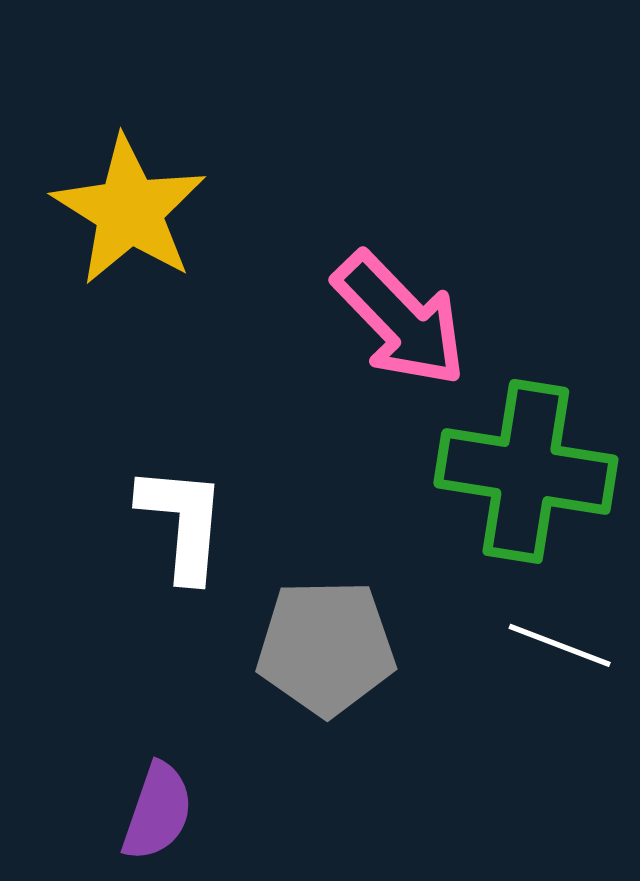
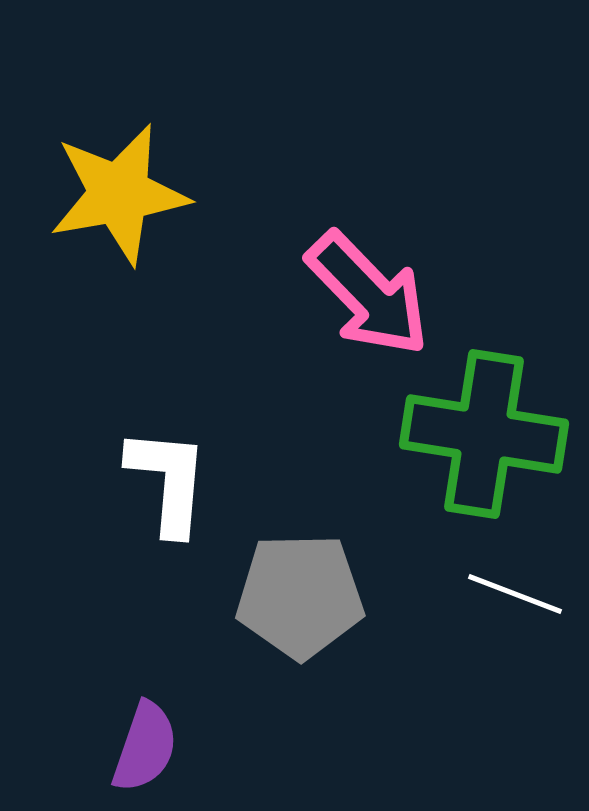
yellow star: (129, 211) -> (119, 194), turned 30

